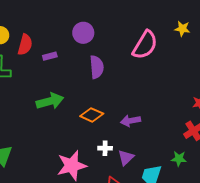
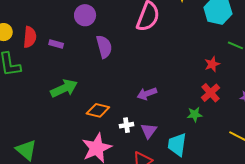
purple rectangle: (50, 56) -> (56, 44), turned 40
orange diamond: (92, 115) -> (98, 110), moved
green star: (179, 159) -> (195, 114), moved

